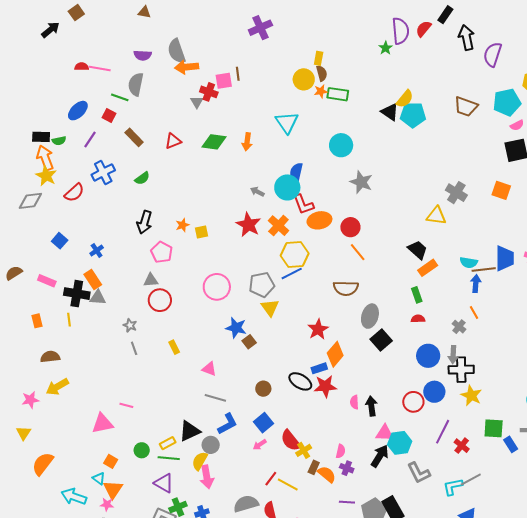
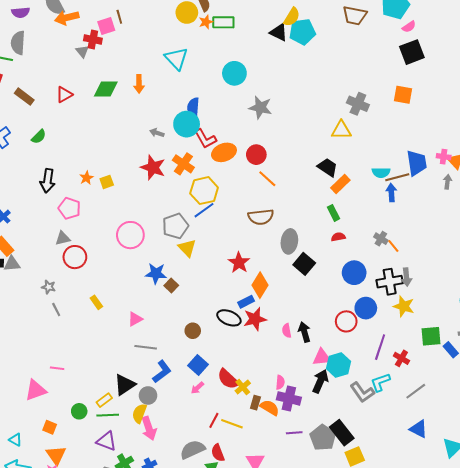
orange line: (474, 313) -> (393, 246), moved
gray arrow: (453, 355) -> (406, 277), moved
pink triangle: (209, 369) -> (135, 319), turned -42
purple cross: (347, 468) -> (289, 398), size x1.6
cyan triangle: (99, 478) -> (15, 440), moved
cyan L-shape: (453, 487) -> (380, 382), moved

